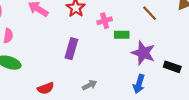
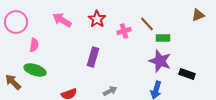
brown line: (150, 13) -> (147, 24), moved
green rectangle: (122, 35) -> (163, 38), moved

